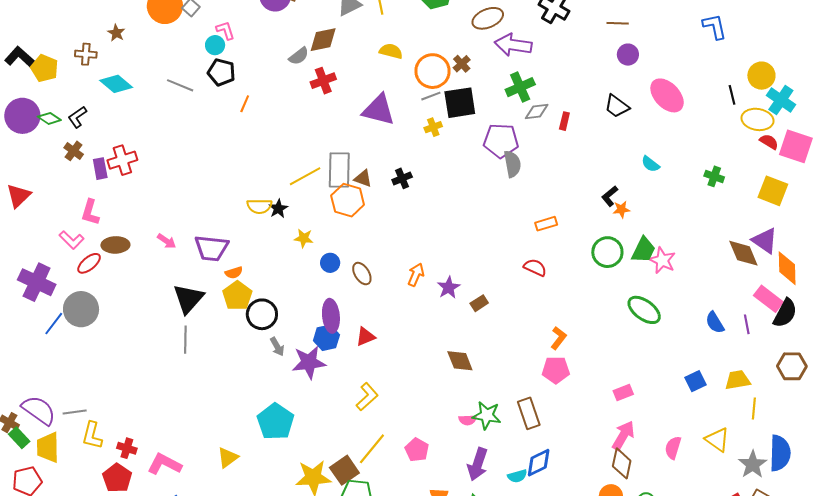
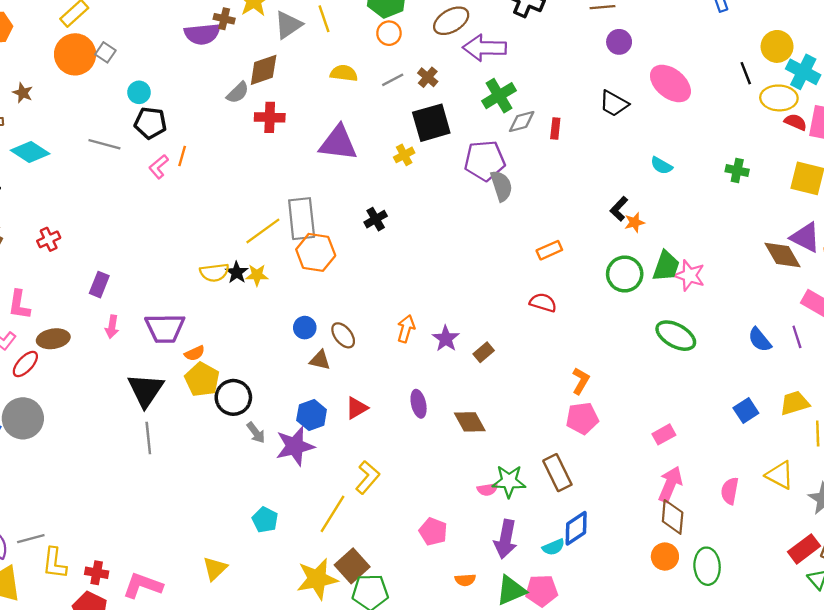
pink L-shape: (225, 30) -> (159, 167), moved, turned -105
orange circle: (432, 71) -> (389, 33), moved, size x0.6
red cross: (323, 81) -> (270, 117), turned 30
gray line: (431, 96) -> (393, 80), moved
red cross: (122, 160) -> (49, 239), size x0.7
purple rectangle: (100, 169) -> (99, 285), moved, turned 40
brown triangle: (363, 179) -> (320, 360), moved
yellow star: (304, 238) -> (257, 275), moved
pink arrow: (167, 241) -> (112, 327), turned 72
purple ellipse: (331, 316) -> (419, 404), moved, size x0.7
cyan pentagon: (276, 422) -> (265, 520), size x0.6
yellow line: (372, 449) -> (333, 514), moved

